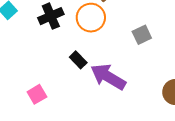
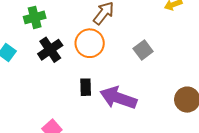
black rectangle: (78, 60) -> (86, 87), turned 54

